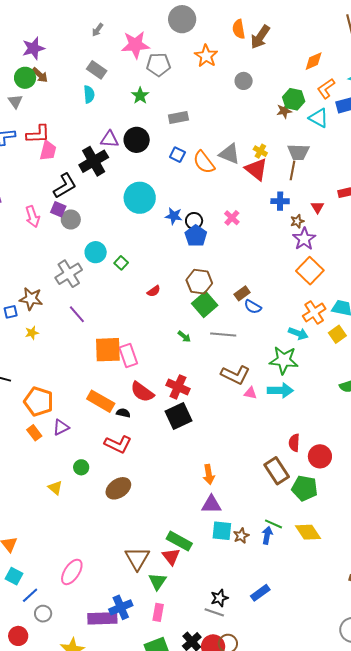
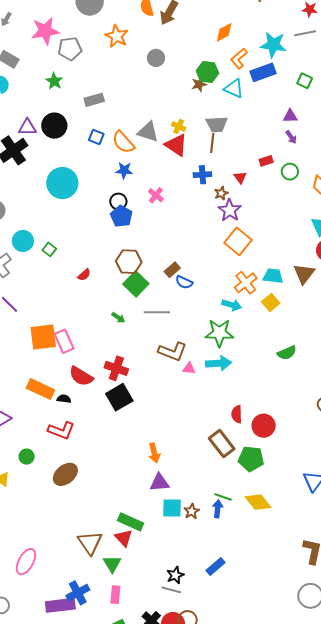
blue star: (174, 216) -> (124, 170), moved

